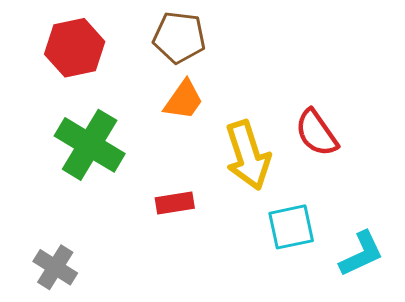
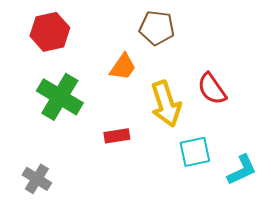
brown pentagon: (179, 37) -> (157, 28), moved

